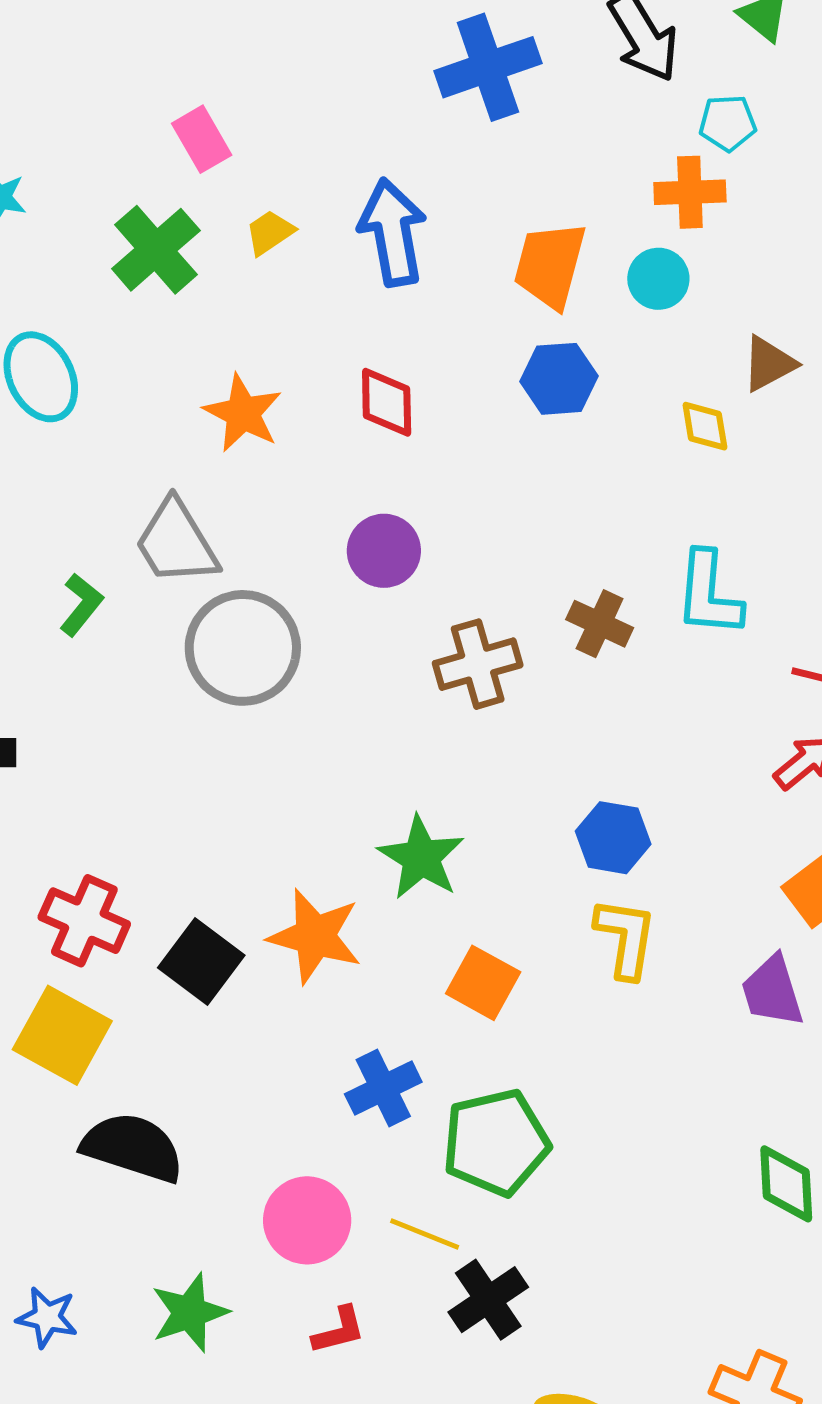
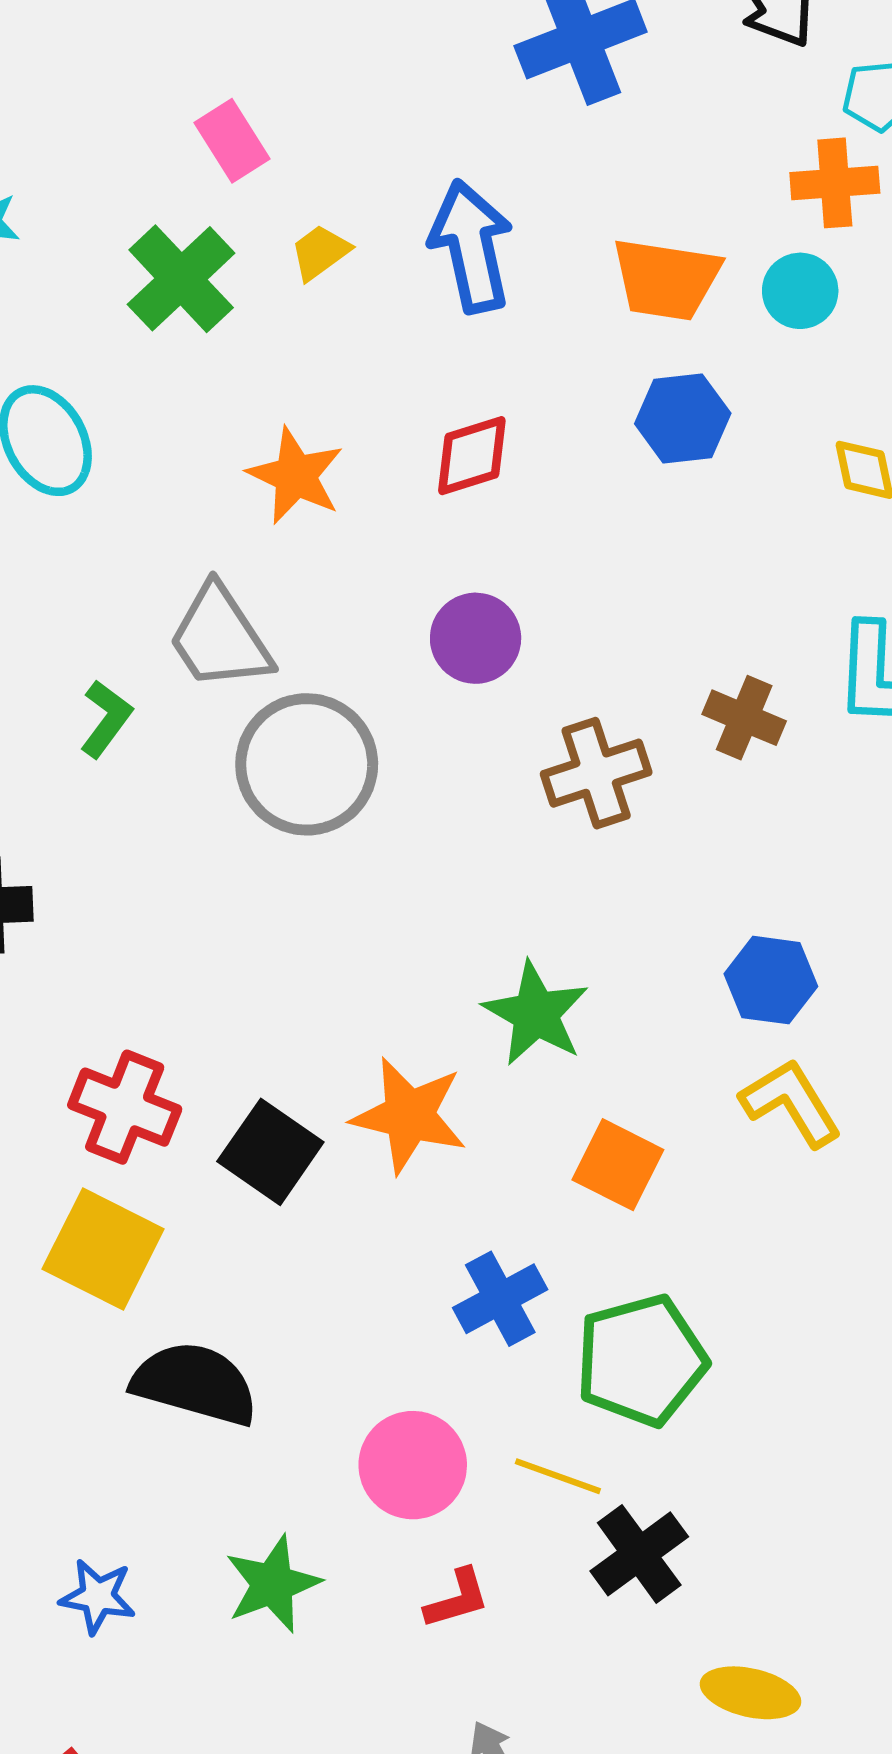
orange trapezoid: (550, 265) -> (666, 279), turned -94
red diamond: (387, 402) -> (472, 456), turned 76
yellow L-shape: (626, 938) -> (791, 1103), turned -38

